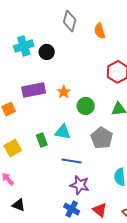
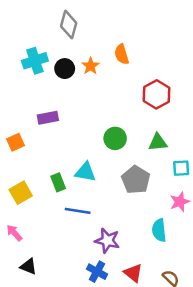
gray diamond: (70, 21) -> (69, 25), moved
orange semicircle: (100, 31) -> (122, 54), moved
purple rectangle: (34, 90) -> (48, 118), size x0.7
orange star: (64, 92) -> (91, 66), moved
blue line: (72, 161) -> (78, 211), moved

